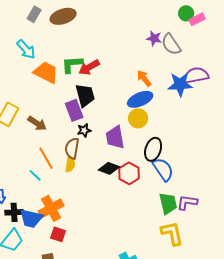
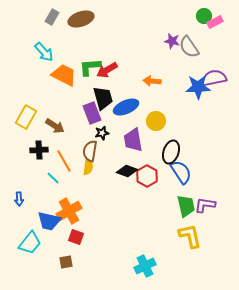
orange arrow: (144, 78) -> (152, 81), moved, turned -48
blue ellipse: (140, 99) -> (126, 107), moved
black cross: (14, 212) -> (39, 150), moved

